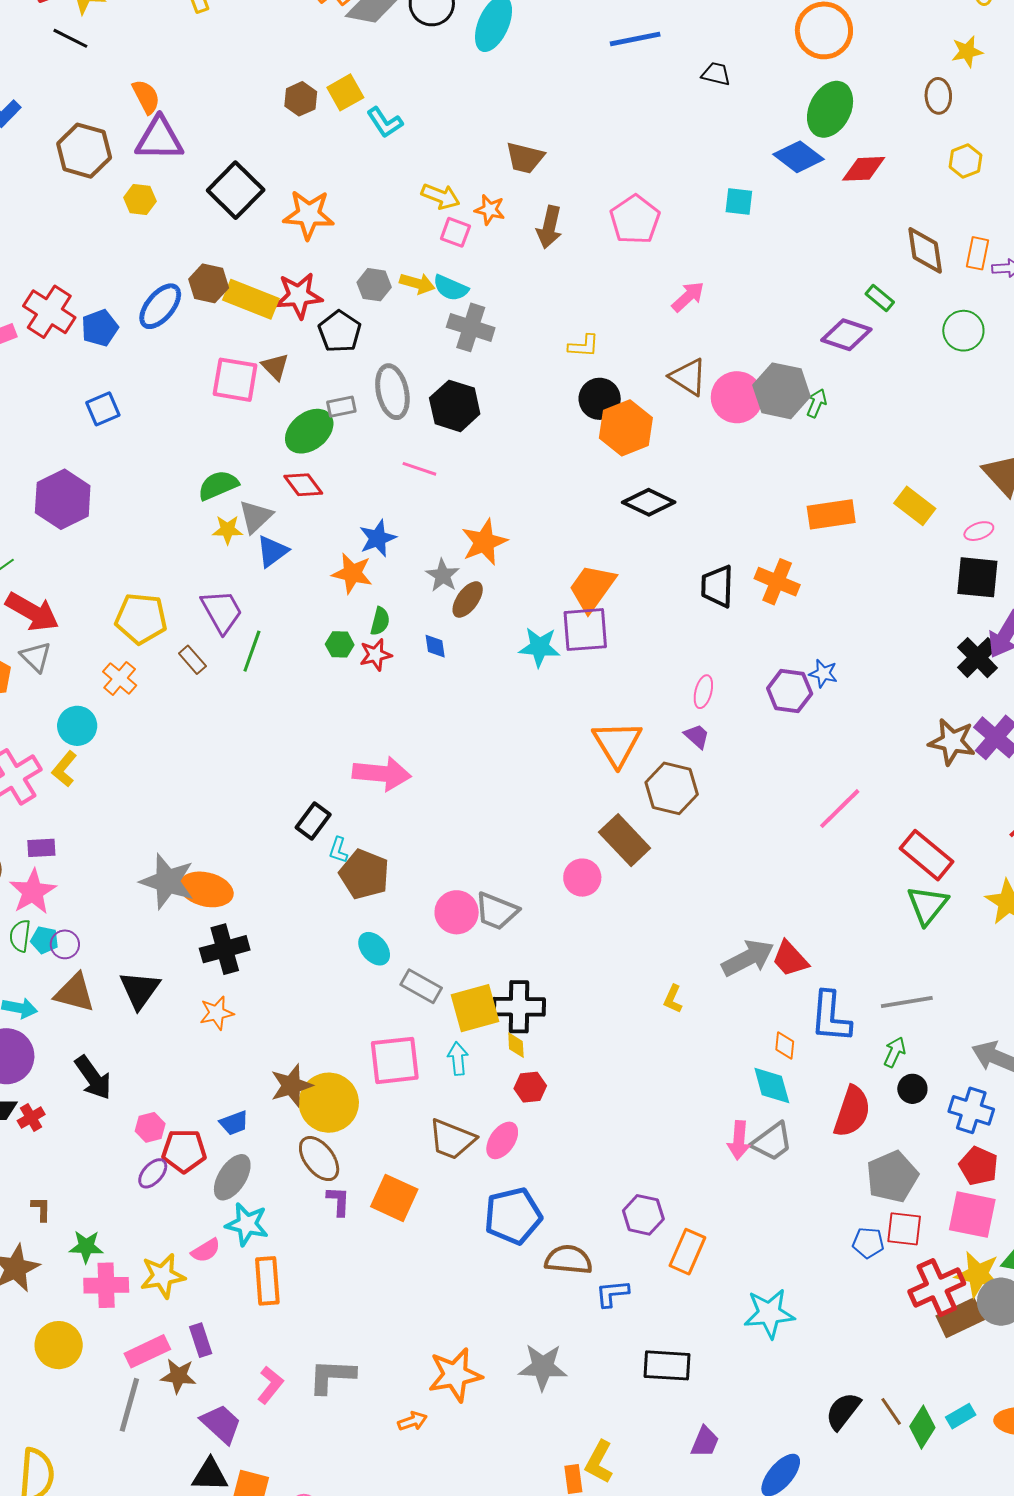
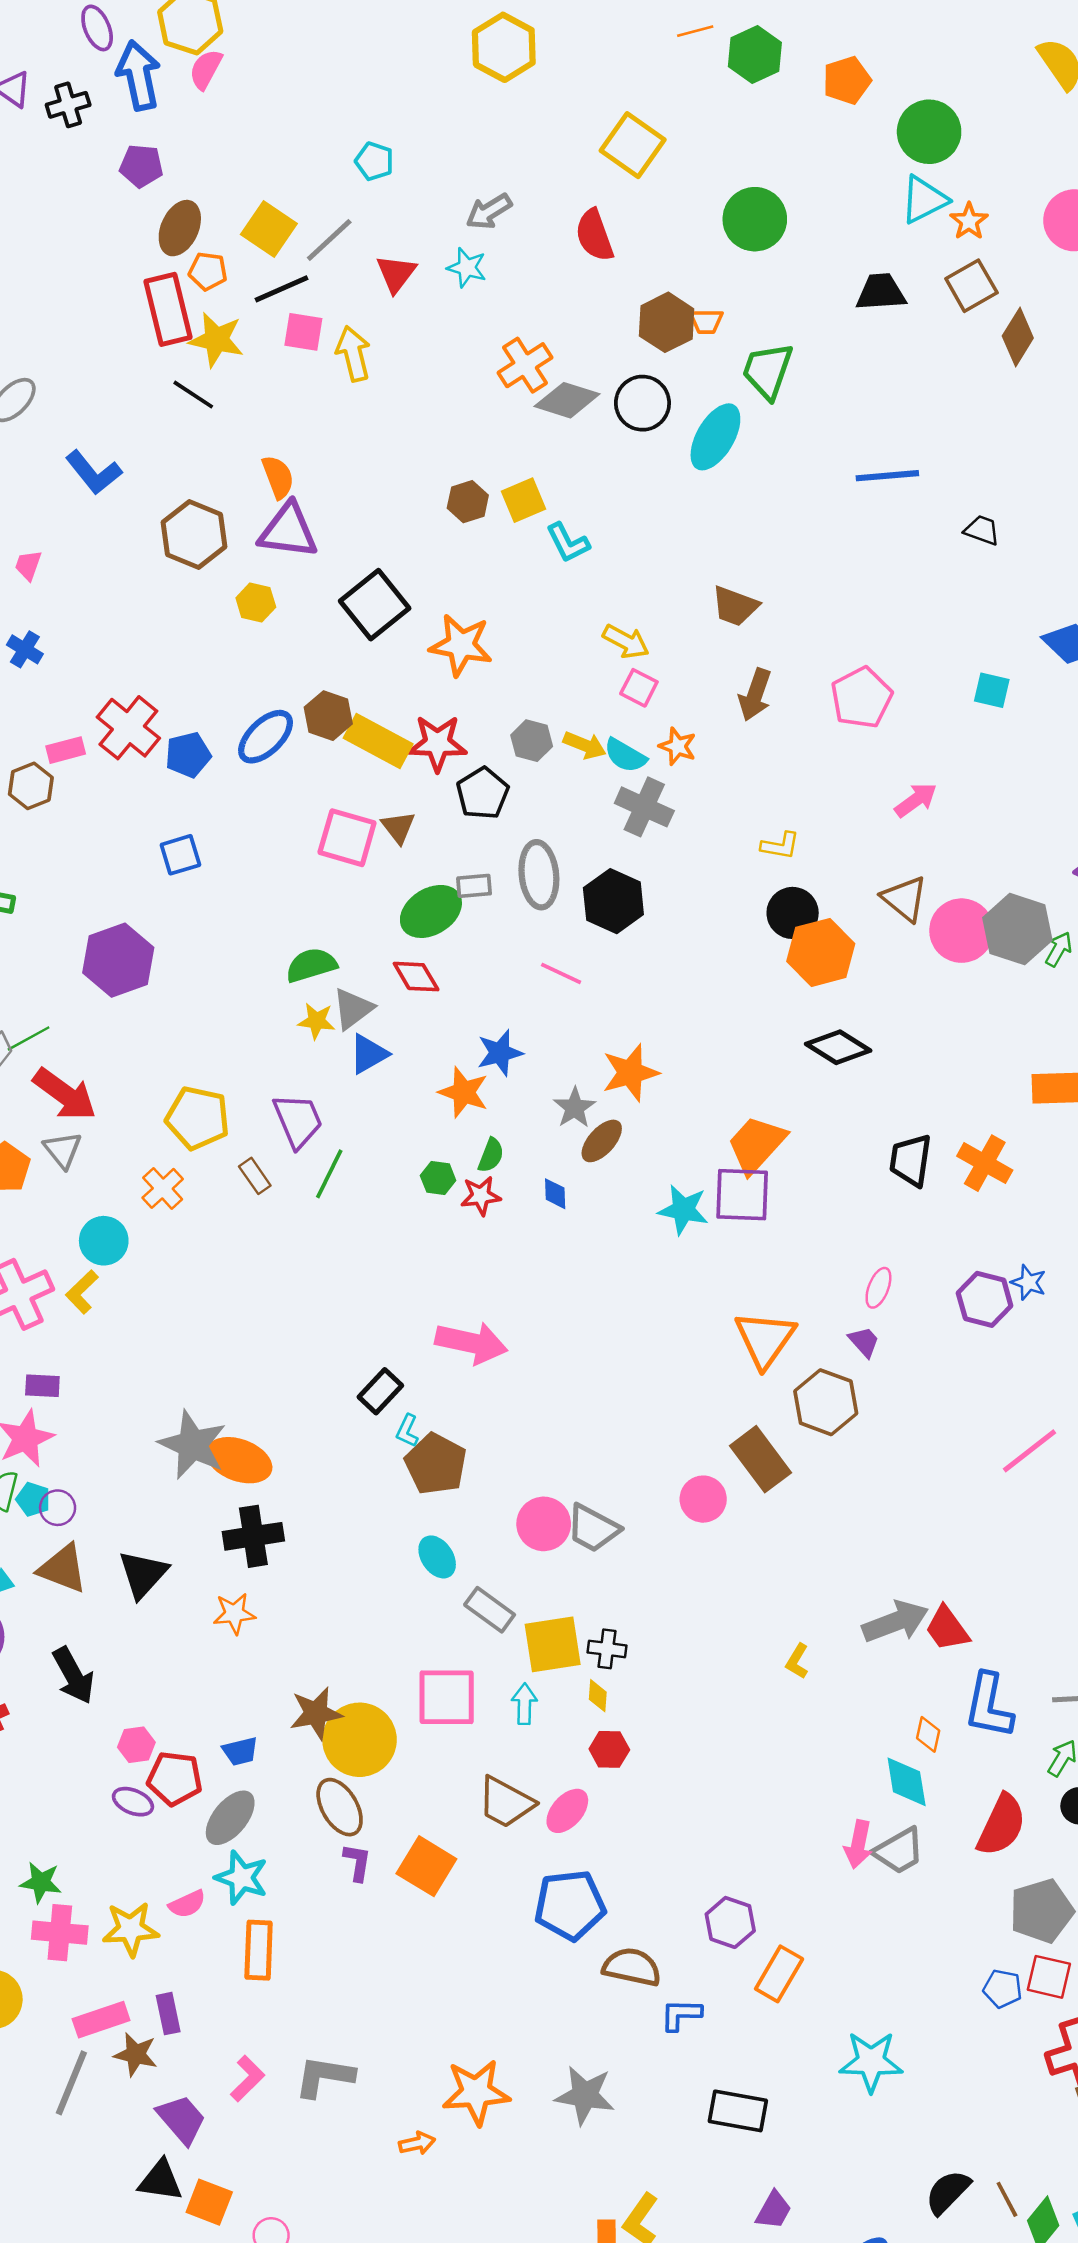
orange star: (490, 210) -> (678, 746), moved
black cross: (519, 1007) -> (607, 1649), size x0.6
purple ellipse: (153, 1173) -> (133, 1802), turned 64

